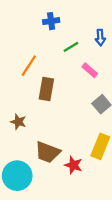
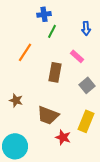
green line: (71, 47) -> (52, 31), moved, turned -32
brown rectangle: (46, 89) -> (55, 72), moved
brown trapezoid: (48, 152) -> (48, 115), moved

